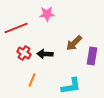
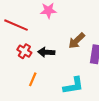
red line: (16, 28) -> (16, 25), turned 45

